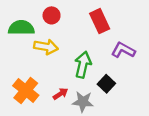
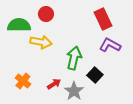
red rectangle: (100, 21) -> (103, 19), moved
orange cross: (26, 90) -> (23, 81), size x0.7
gray star: (83, 102) -> (74, 91), turned 30

